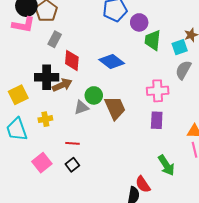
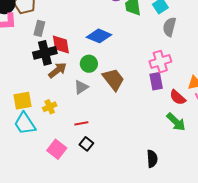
black cross: (47, 77) -> (45, 53), moved
pink cross: (158, 91) -> (160, 62), moved
yellow square: (18, 95) -> (22, 101), moved, turned 30
green circle: (94, 95) -> (89, 64), moved
red semicircle: (143, 184) -> (178, 97), moved

